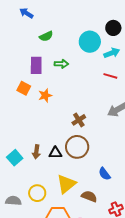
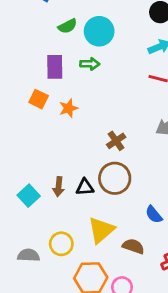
cyan circle: (90, 42) -> (99, 31), moved

